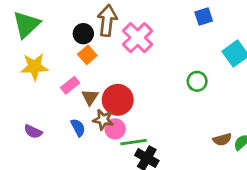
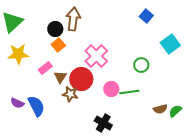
blue square: (204, 16) -> (146, 16), turned -32
pink cross: (138, 38) -> (96, 56), moved
blue semicircle: (78, 128) -> (36, 106), moved, size x1.5
pink circle: (115, 129) -> (111, 89), moved
green line: (134, 142) -> (129, 92), moved

